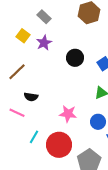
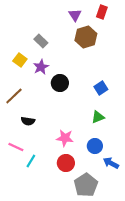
black circle: (75, 58) -> (60, 83), moved
pink line: (17, 113) -> (16, 147), moved
red circle: (59, 145) -> (66, 163), moved, size x0.7

